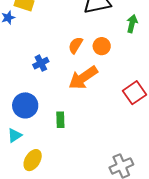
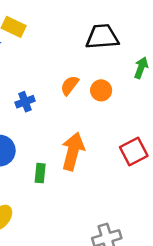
orange arrow: (83, 78) -> (73, 151), moved, turned 132

